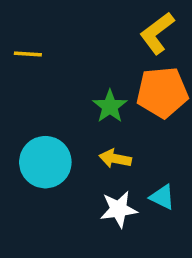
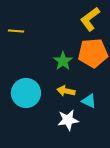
cyan triangle: (162, 197) -> (89, 101), moved

